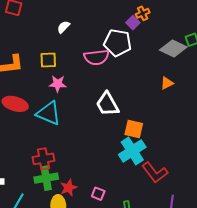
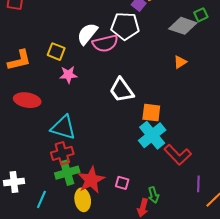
white semicircle: (63, 27) -> (87, 34), moved, size x1.6
yellow square: (48, 60) -> (56, 52), turned 30
cyan triangle: (49, 113) -> (63, 127), moved
red star: (69, 188) -> (91, 180), size x1.5

